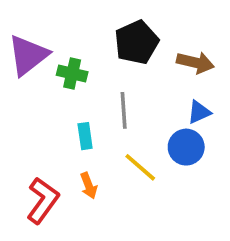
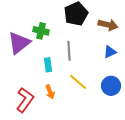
purple triangle: (28, 55) -> (19, 43), moved
blue circle: (186, 147) -> (111, 86), moved

